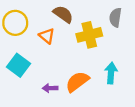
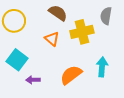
orange triangle: (47, 36) -> (52, 39), moved
purple arrow: (50, 88) -> (33, 80), moved

